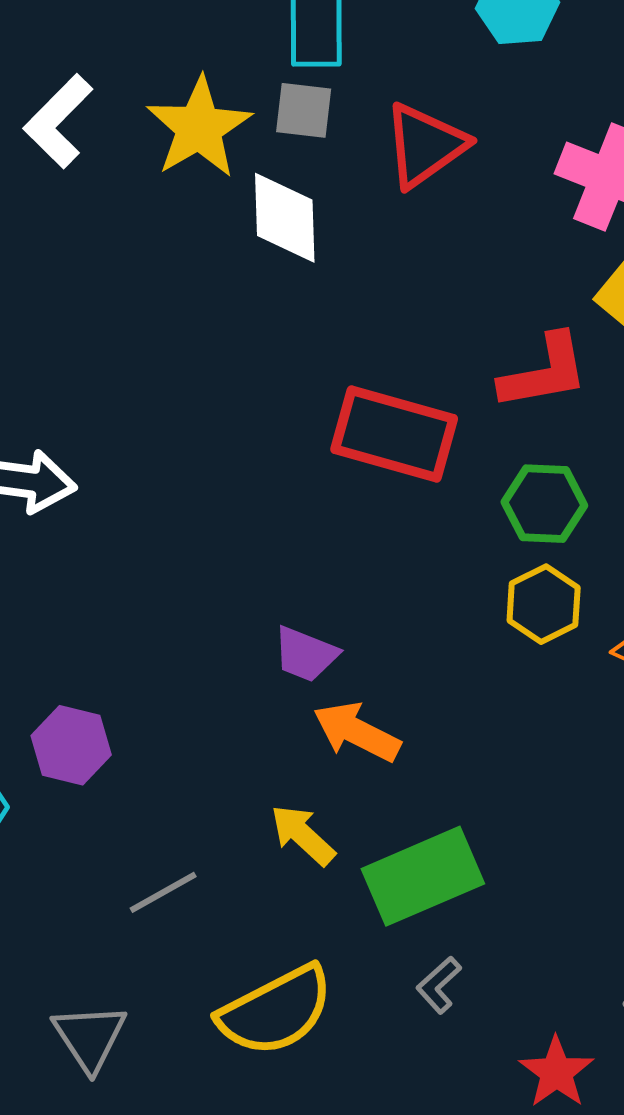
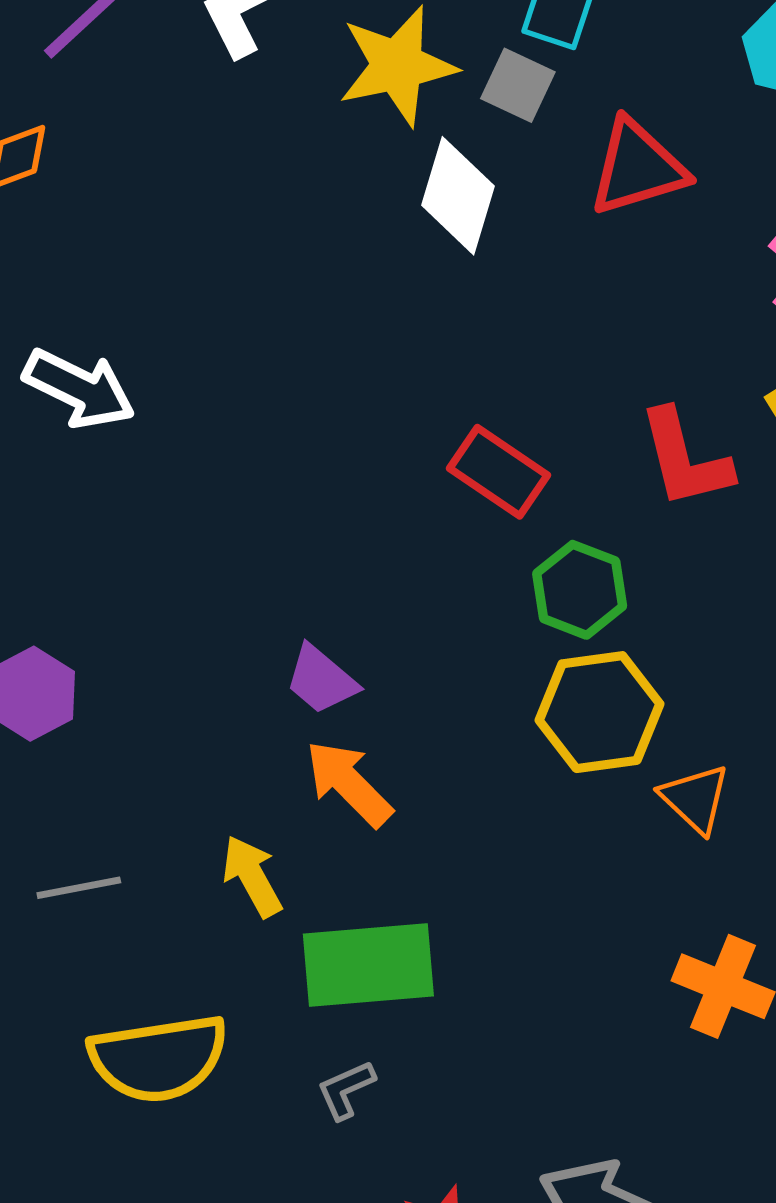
red L-shape: (544, 372) -> (685, 459), turned 68
red rectangle: (394, 434) -> (498, 472), size x0.7
green hexagon: (544, 504) -> (580, 590), moved
yellow hexagon: (544, 604) -> (600, 712), size x1.4

